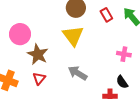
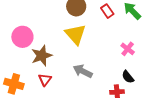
brown star: (38, 54) -> (42, 56), turned 30
pink cross: (124, 54) -> (128, 49), turned 32

